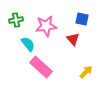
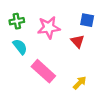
cyan semicircle: (28, 44) -> (20, 47), moved
yellow arrow: (86, 72) -> (80, 83), moved

